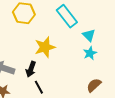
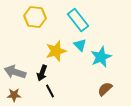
cyan triangle: (89, 35) -> (80, 45), moved
cyan star: (90, 53) -> (101, 57), size x1.5

